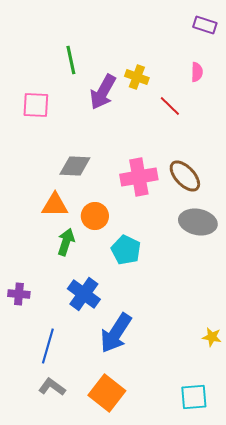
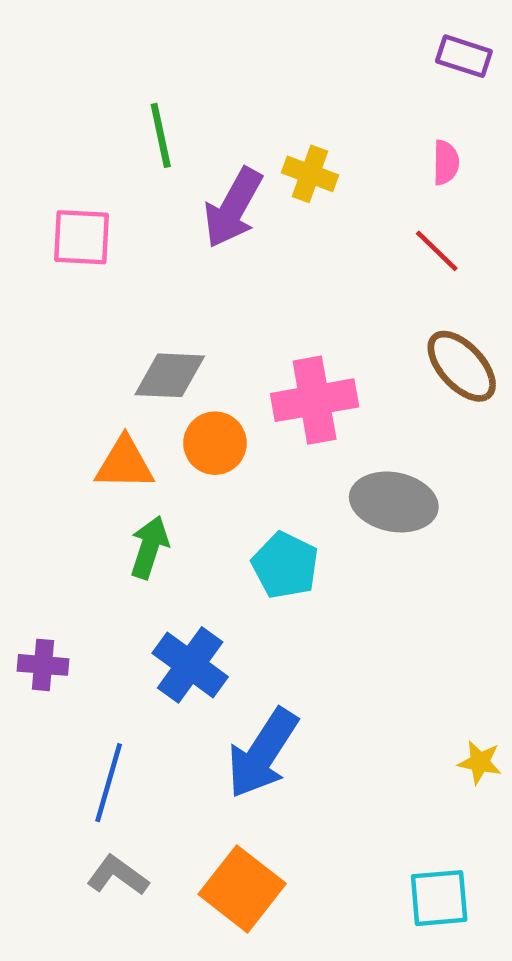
red line: (170, 106) -> (437, 251), moved
brown ellipse: (185, 176) -> (462, 366), moved
orange circle: (95, 216) -> (215, 443), moved
gray ellipse: (198, 222) -> (394, 502), moved

